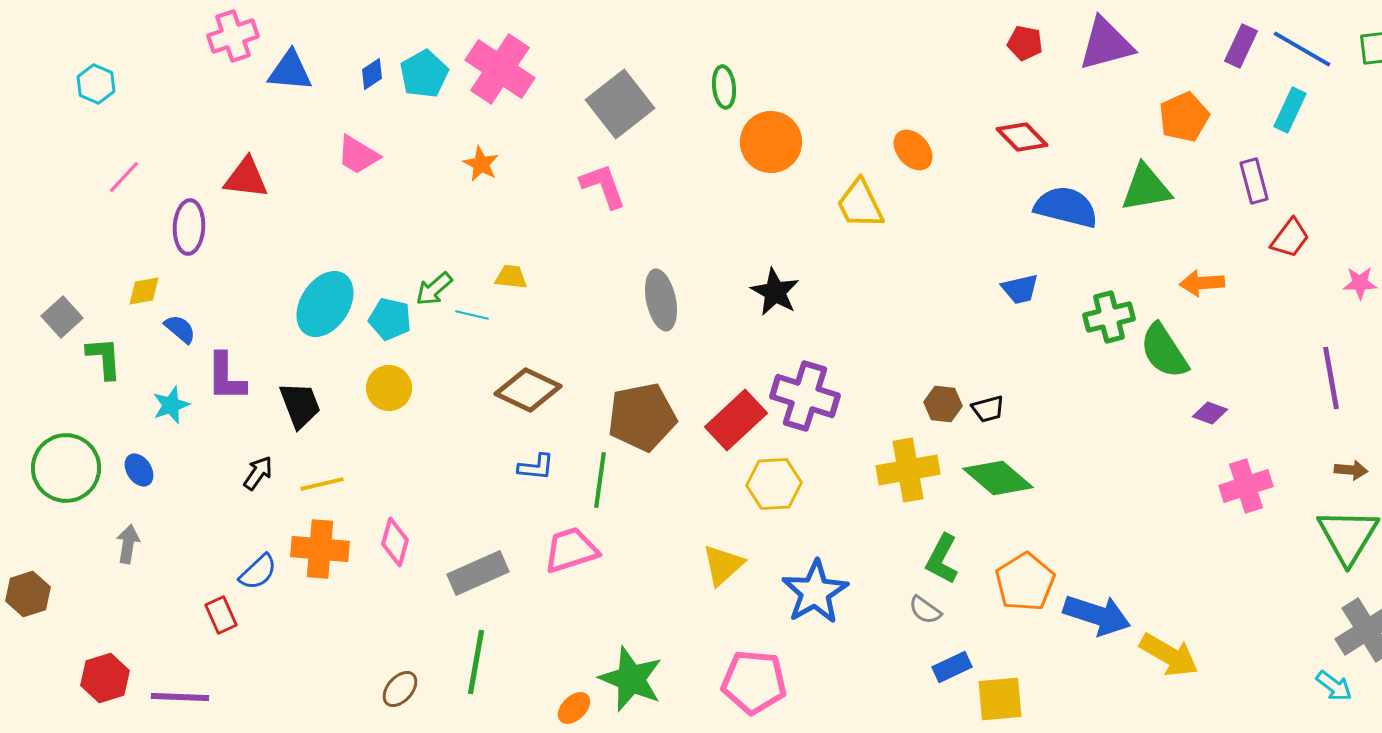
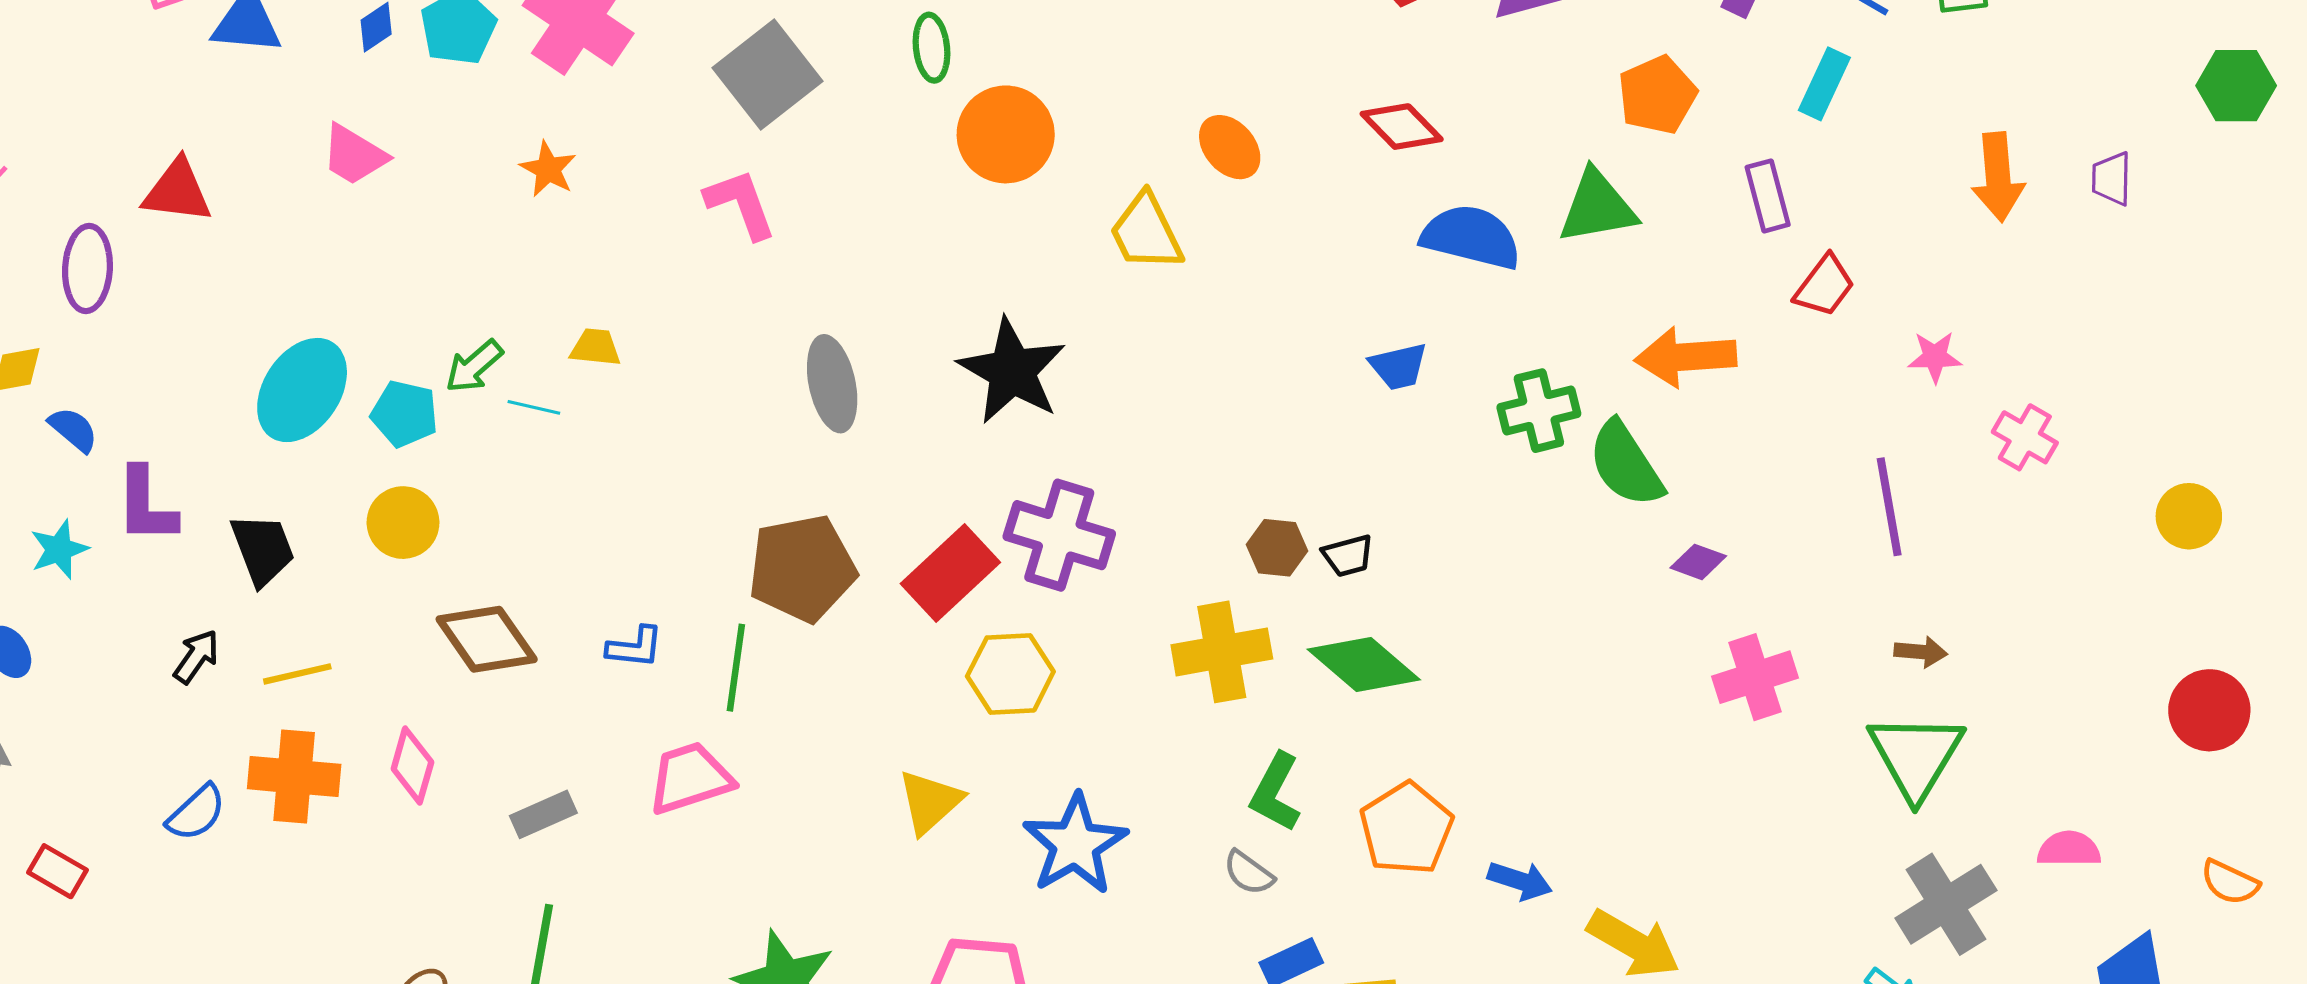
orange arrow: (1202, 283) -> (1686, 357), size x1.4
black star: (775, 292) -> (1012, 371), size x1.4
brown diamond: (528, 390) -> (487, 639), moved, turned 30
gray rectangle: (478, 573) -> (543, 814), size x0.7
red rectangle: (221, 615) -> (58, 871), moved, turned -36
blue arrow: (1097, 615) -> (1520, 881), size x0.6

